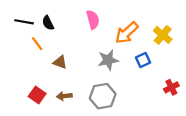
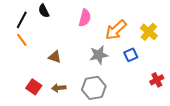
pink semicircle: (93, 20) -> (85, 18), turned 30
black line: (24, 22) -> (22, 20), turned -72
black semicircle: (48, 23) -> (44, 11), moved
orange line: (37, 44) -> (22, 40), moved

